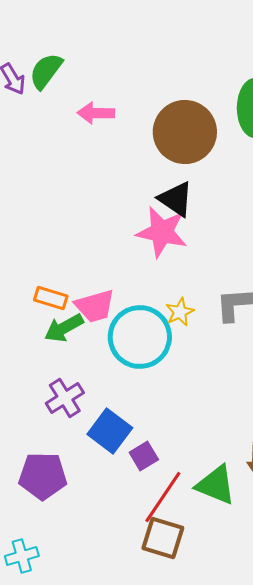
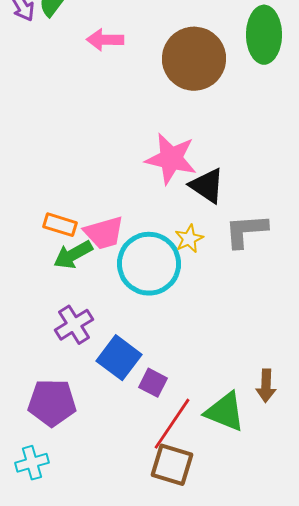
black triangle: (176, 199) -> (207, 186), moved
purple square: (144, 456) -> (153, 383), turned -32
cyan cross: (22, 556) -> (32, 463), moved

